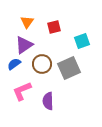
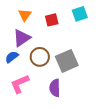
cyan square: (82, 41) -> (80, 14), moved
purple semicircle: (48, 101) -> (55, 88), moved

